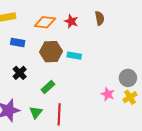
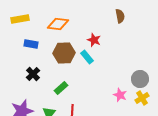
brown semicircle: (100, 18) -> (120, 16), moved
red star: (71, 21) -> (94, 40), moved
cyan rectangle: (74, 56) -> (87, 57), turned 40

